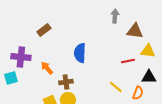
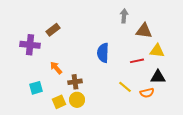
blue semicircle: (80, 53) -> (103, 53), moved
purple cross: (21, 57) -> (30, 45), moved
cyan square: (11, 78) -> (36, 88), moved
orange semicircle: (138, 93) -> (147, 93), turned 56

